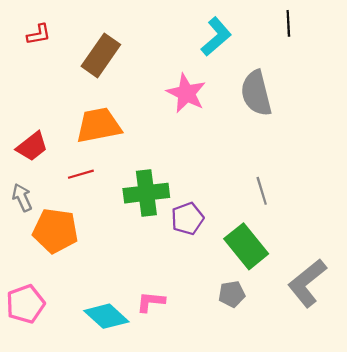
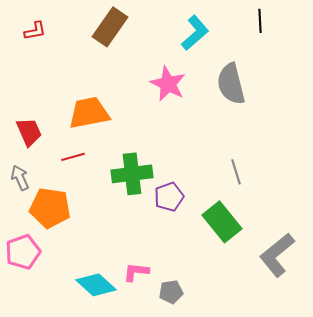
brown rectangle: (101, 55) -> (110, 27), moved
red trapezoid: (32, 146) -> (29, 132), turned -76
gray pentagon: (232, 294) -> (171, 292), moved
pink pentagon: (25, 304) -> (23, 252), moved

